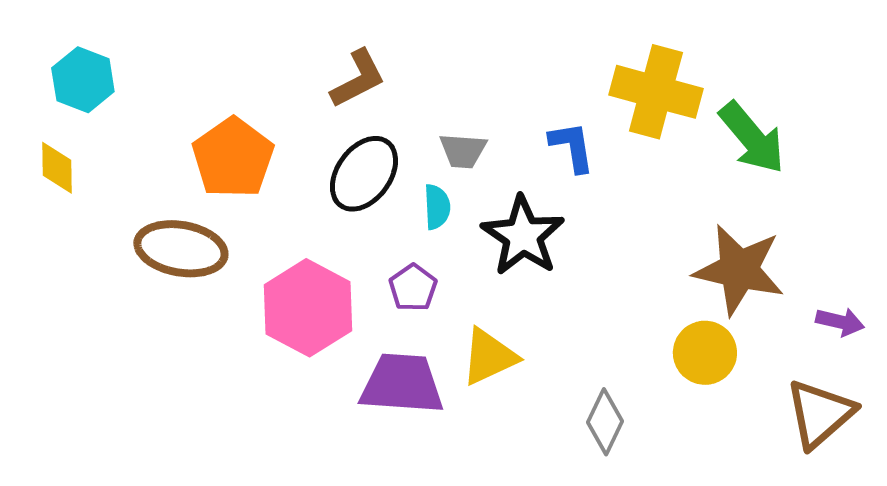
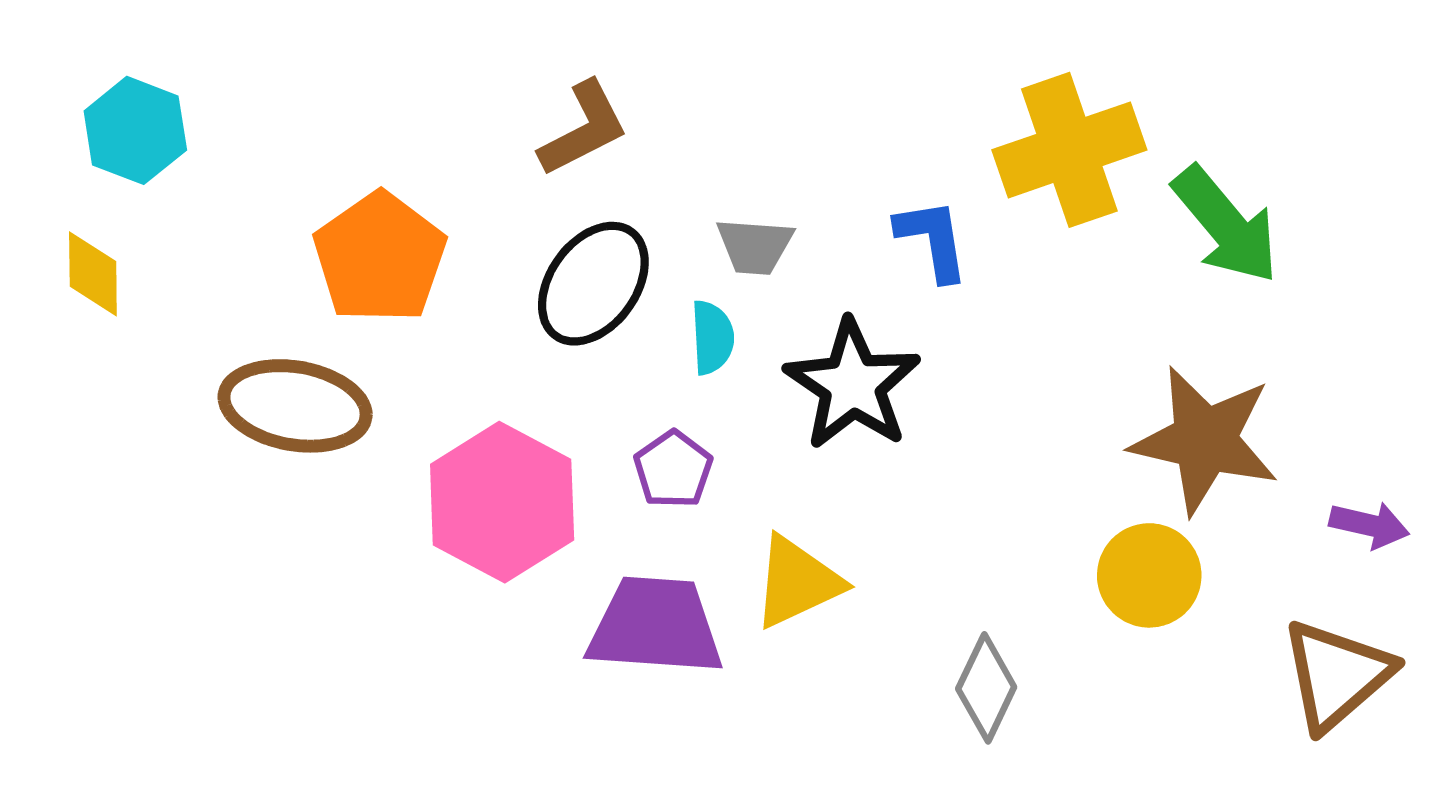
yellow cross: (656, 92) -> (1069, 150), turned -34

